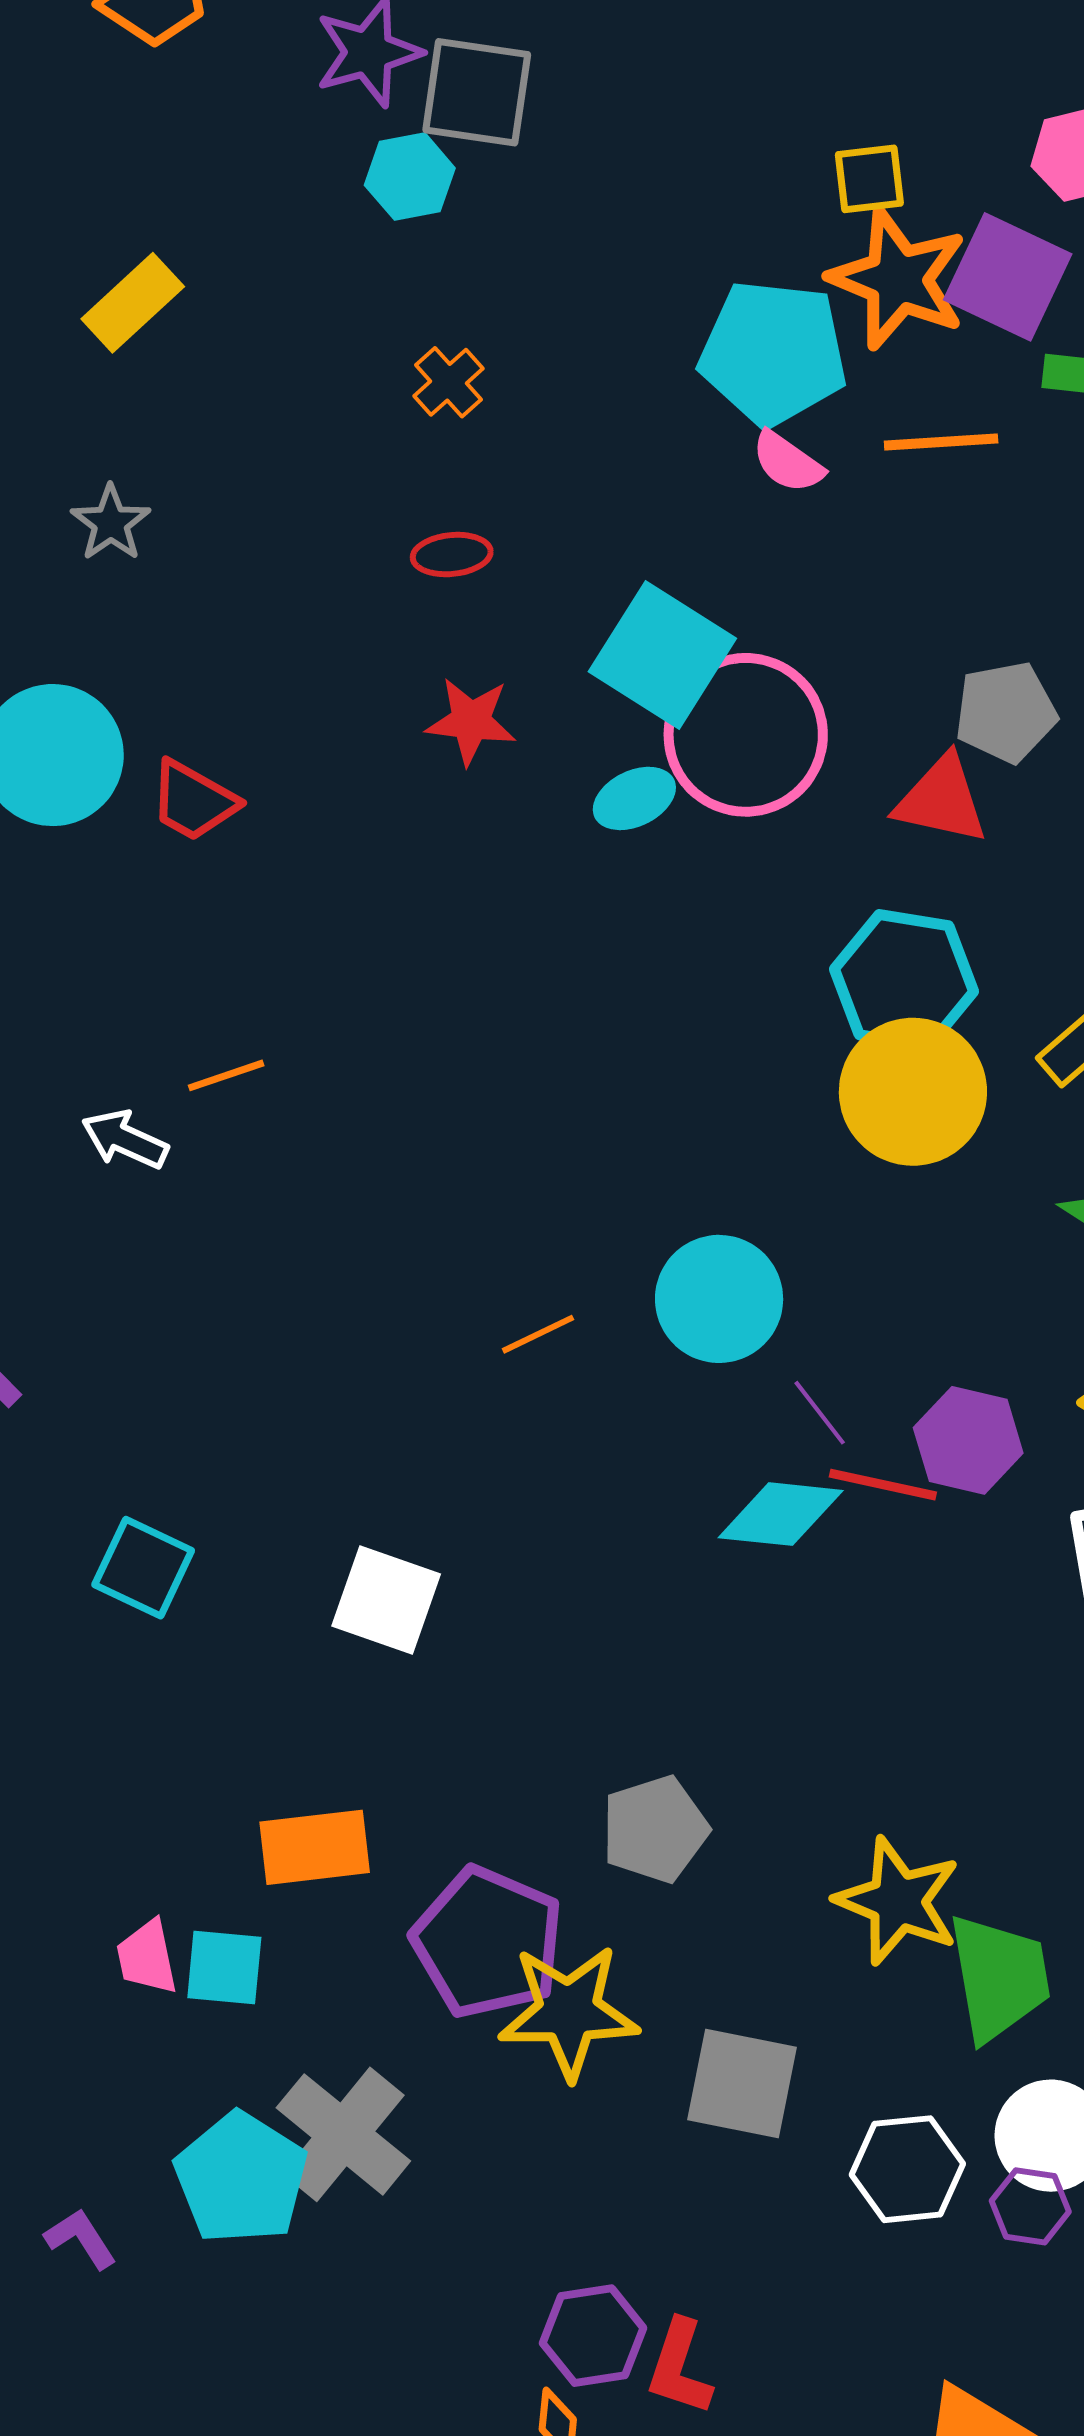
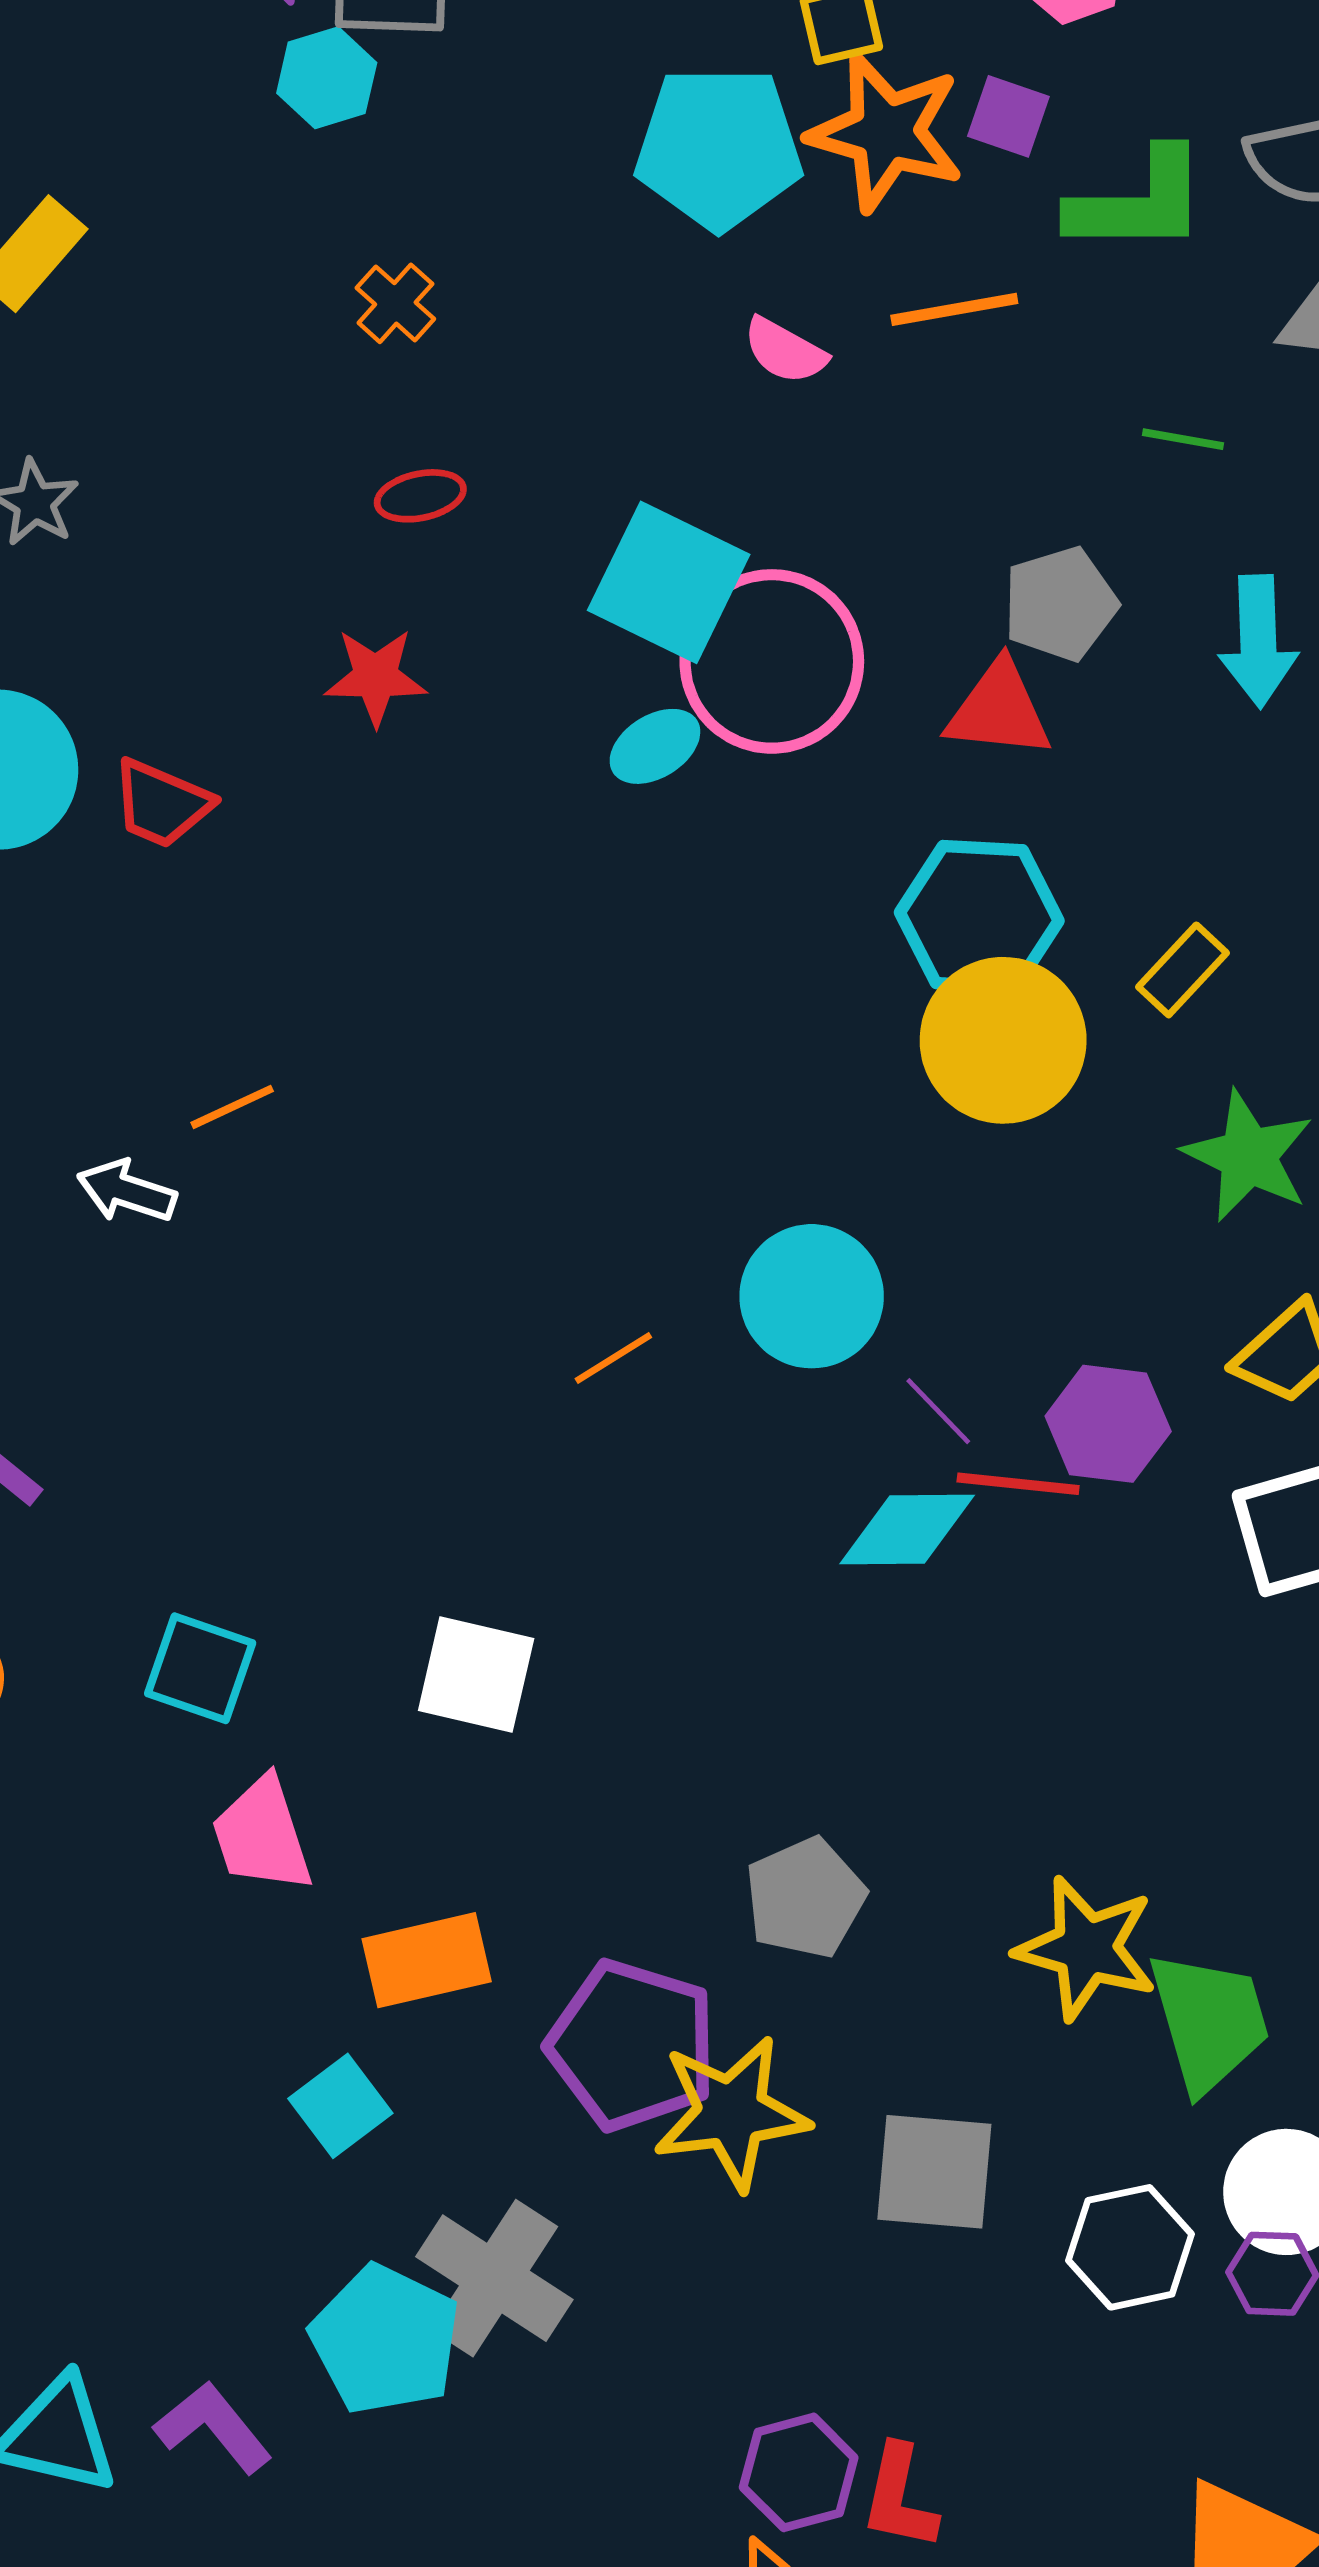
purple square: (1008, 277) -> (1008, 116), size x0.6
cyan pentagon: (773, 353) -> (719, 148), moved
red star: (471, 721) -> (376, 677), moved
pink trapezoid: (147, 1957) -> (262, 1835), moved, size x1.4
cyan square: (224, 1968) -> (340, 2106), turned -36
purple L-shape: (81, 2239) -> (213, 2427), size x1.4

